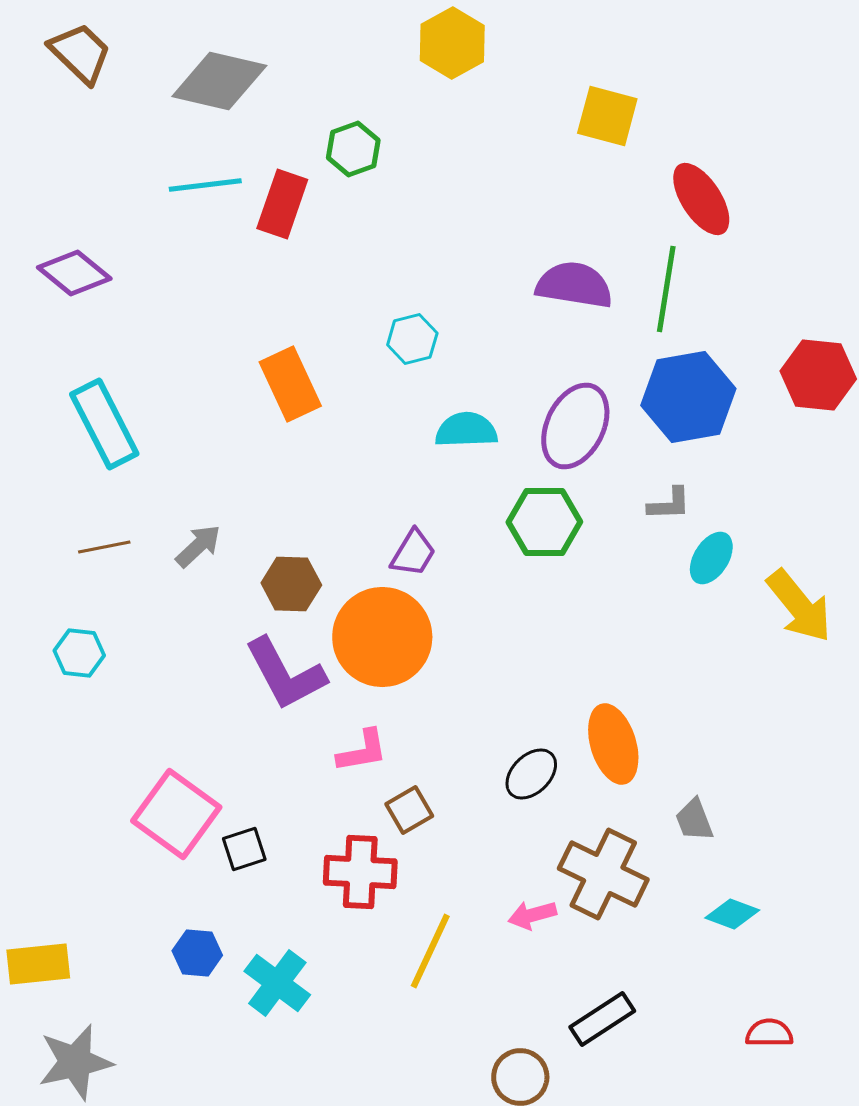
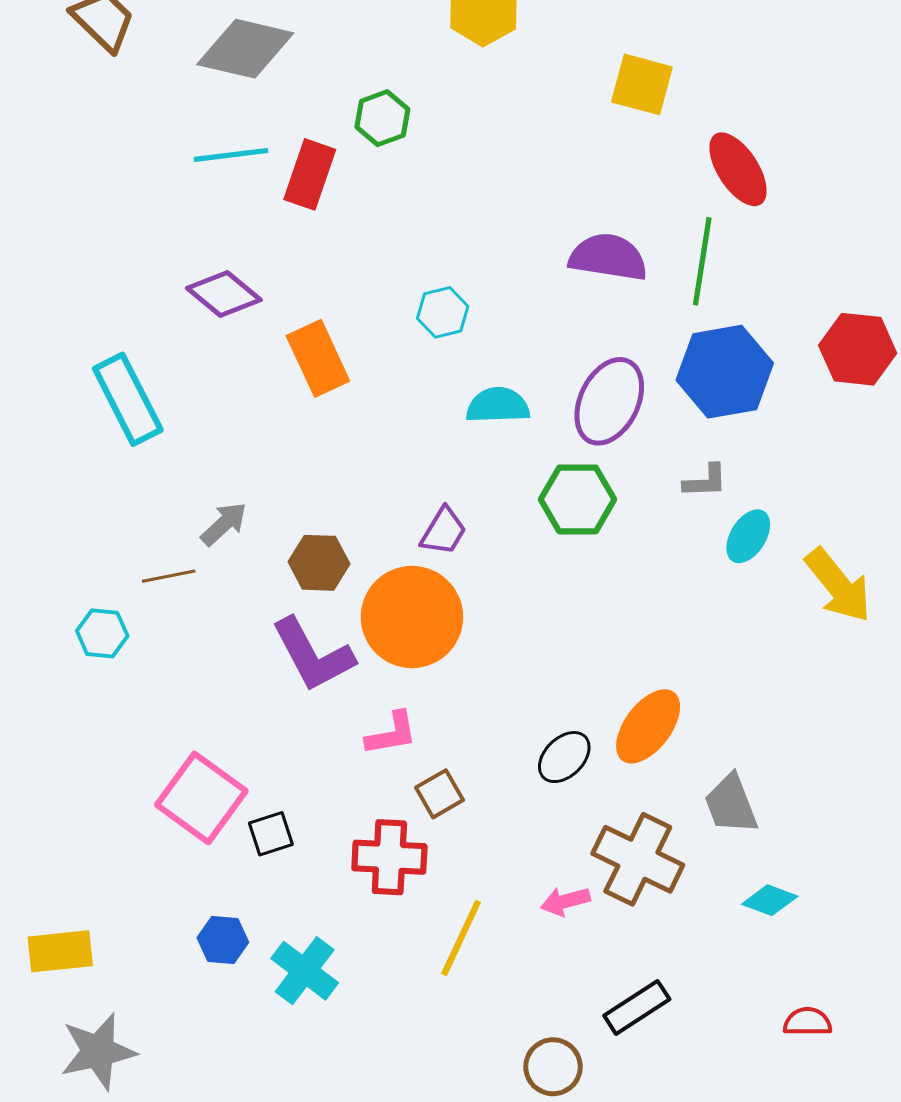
purple diamond: (74, 273) -> (224, 294), moved
brown line: (104, 547) -> (169, 576), moved
orange ellipse: (613, 744) -> (648, 726), turned 54
gray trapezoid: (694, 820) -> (731, 804), size x1.4

